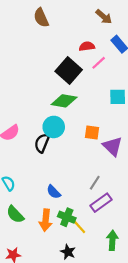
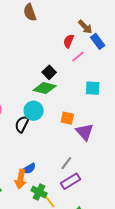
brown arrow: (104, 17) -> (85, 27), moved
red semicircle: (87, 46) -> (69, 41), turned -64
black square: (69, 70) -> (49, 72), moved, size x0.6
blue semicircle: (54, 192) -> (29, 168), turned -80
orange arrow: (46, 220) -> (21, 179), moved

